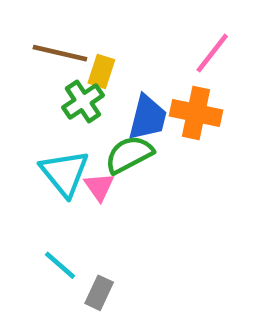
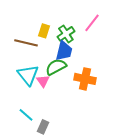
brown line: (60, 53) -> (26, 43), moved
green cross: (83, 101) -> (66, 34), moved
orange cross: (196, 113) -> (85, 79), moved

